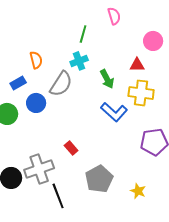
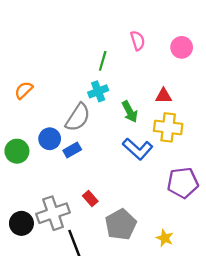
pink circle: (153, 41) -> (182, 47), moved
orange semicircle: (36, 60) -> (24, 90), moved, turned -120
blue rectangle: (18, 83) -> (72, 150), moved
red rectangle: (71, 148) -> (90, 199), moved

